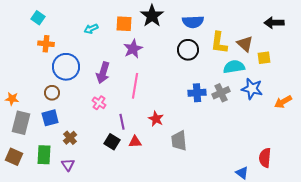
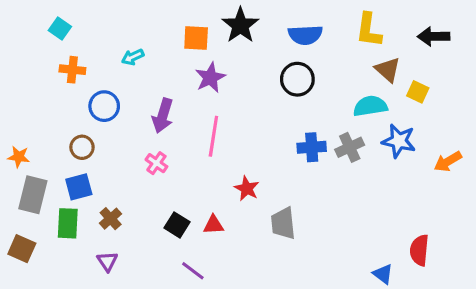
cyan arrow: (91, 29) -> (133, 57), moved
yellow L-shape: (219, 43) -> (369, 30), moved
yellow square: (264, 58) -> (418, 92), turned 32
blue circle: (66, 67) -> (104, 106), size x0.7
purple line: (122, 122) -> (193, 271), moved, turned -42
green rectangle: (44, 155) -> (68, 223), moved

